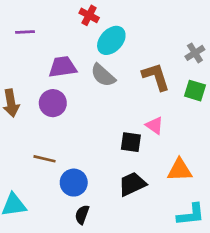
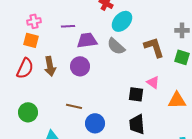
purple line: (25, 32) -> (68, 26), moved
gray cross: (195, 53) -> (182, 30), turned 32
orange triangle: (180, 170) -> (177, 100), moved
black trapezoid: (132, 184) -> (137, 124), turned -70

